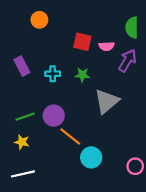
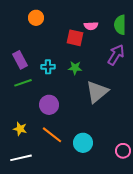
pink semicircle: (107, 46) -> (91, 26), moved
green line: (25, 117) -> (23, 83), moved
orange line: (70, 136) -> (52, 135), moved

